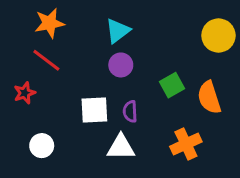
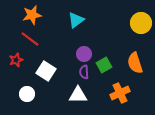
purple circle: (121, 65) -> (84, 54), moved
green square: (172, 85) -> (104, 65), moved
white square: (94, 110) -> (46, 71), moved, turned 36

